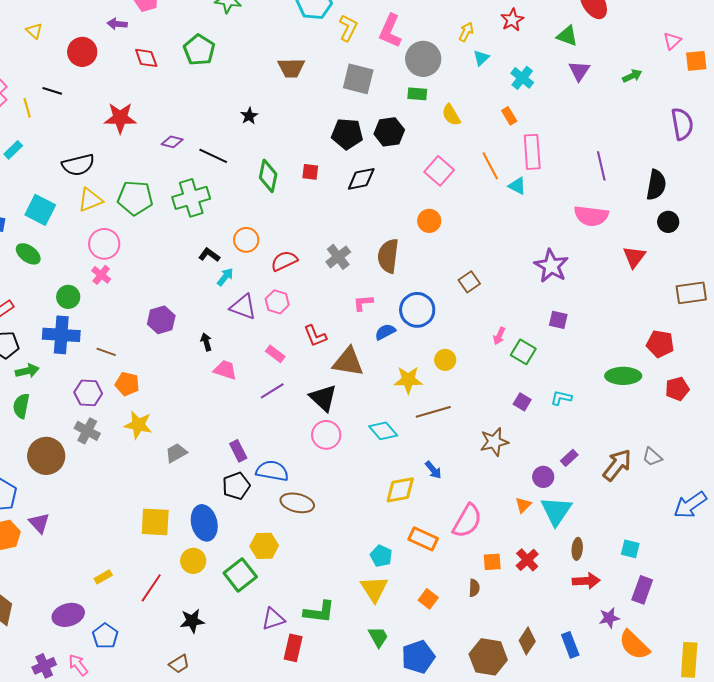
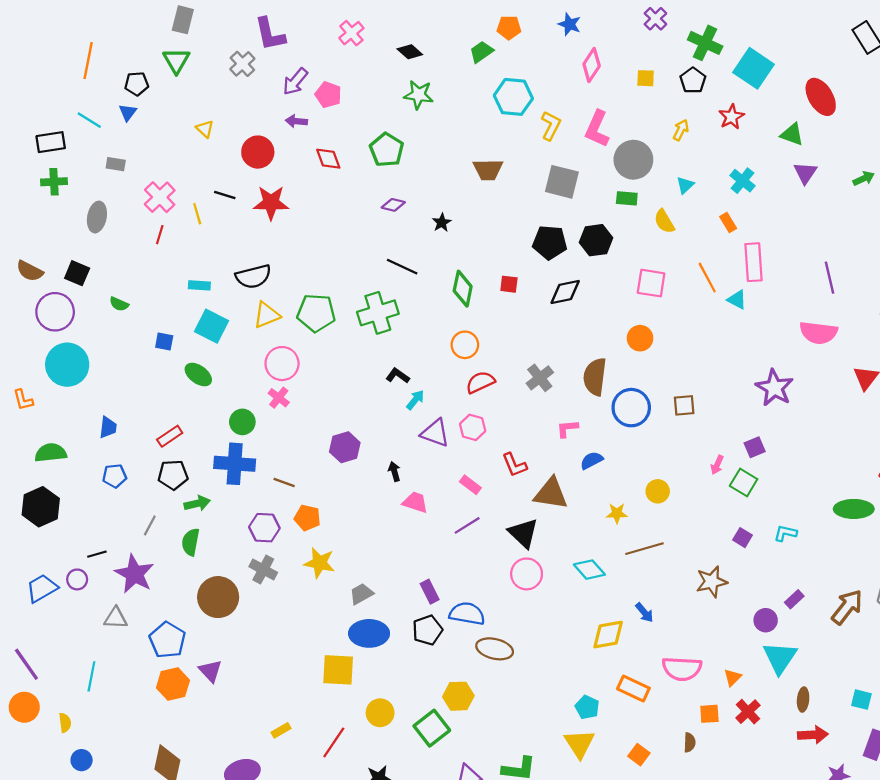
cyan triangle: (481, 58) -> (685, 185), moved
red star: (120, 118) -> (271, 203), moved
purple diamond: (172, 142) -> (393, 205), moved
cyan rectangle: (13, 150) -> (199, 285), moved, turned 48
pink square: (439, 171) -> (651, 283), turned -32
orange circle: (246, 240) -> (465, 345), moved
brown square: (469, 282) -> (684, 405), turned 30
blue circle: (417, 310) -> (631, 408), moved
purple square: (558, 320) -> (755, 447), moved, turned -36
yellow star: (408, 380) -> (617, 513), size x0.7
orange triangle: (523, 505) -> (733, 677), moved
pink semicircle: (467, 521) -> (682, 669), turned 63
blue ellipse: (204, 523) -> (369, 633), moved, turned -76

